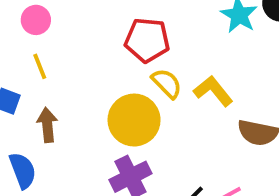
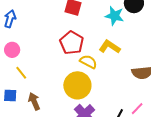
red pentagon: (147, 40) -> (72, 43), turned -30
yellow L-shape: (213, 91) -> (110, 47), moved

